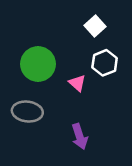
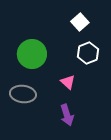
pink triangle: (77, 83) -> (68, 82), moved

